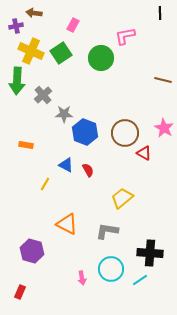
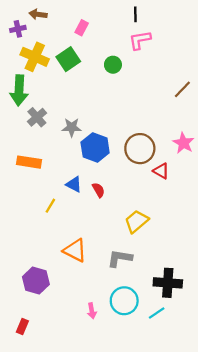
black line: (160, 13) -> (135, 14), moved
green circle: (101, 58) -> (113, 65), size x0.6
brown line: (163, 80) -> (182, 89), turned -60
gray cross: (43, 95) -> (37, 117), moved
orange rectangle: (26, 145) -> (29, 162), size x1.5

